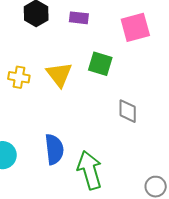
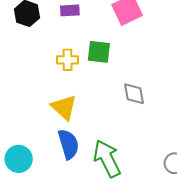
yellow triangle: (59, 74) -> (64, 107), moved
yellow cross: (19, 77) -> (68, 60), moved

